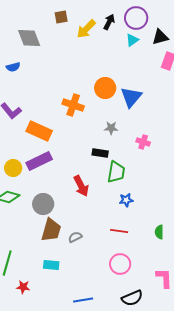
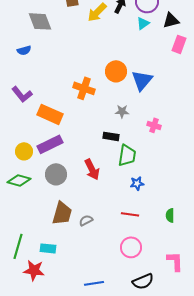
gray circle: (43, 204) -> (56, 174), moved
cyan rectangle: (51, 265) -> (48, 248), moved
red star: (23, 287) -> (34, 270), size x1.5

